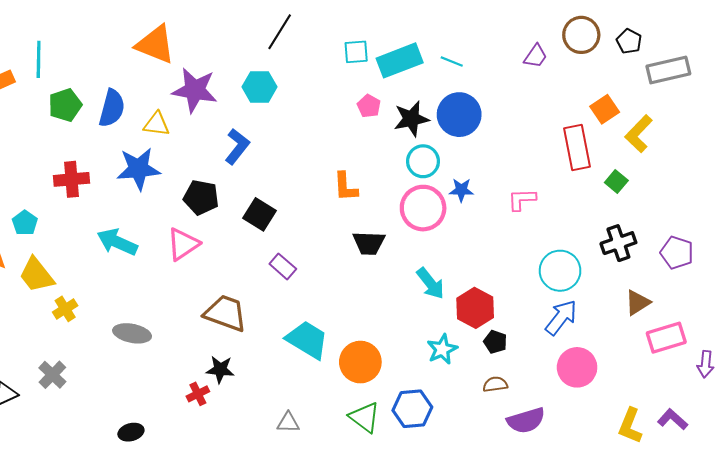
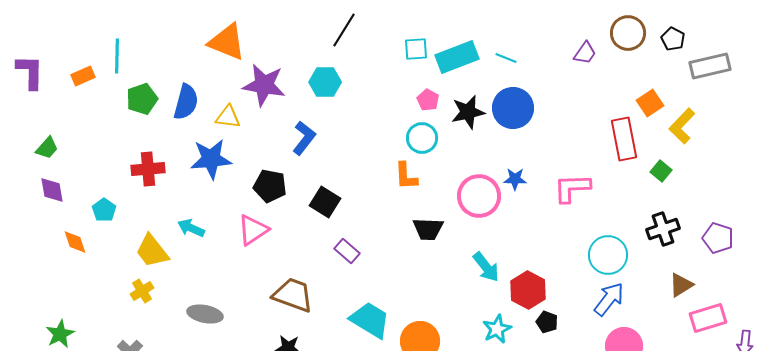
cyan circle: (423, 161) -> (422, 138), moved
pink L-shape: (522, 200) -> (572, 188), size x1.4
cyan arrow: (117, 242) -> (191, 228), size x0.7
yellow trapezoid: (36, 275) -> (152, 251), moved

